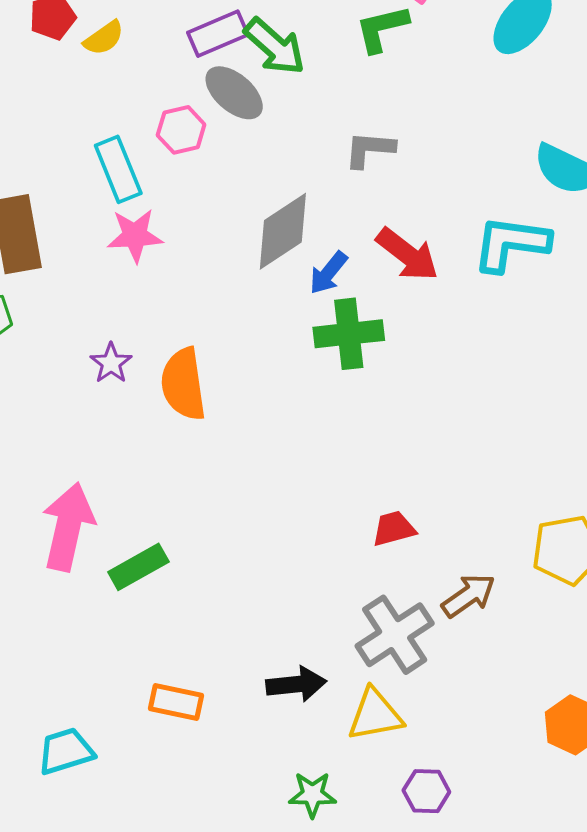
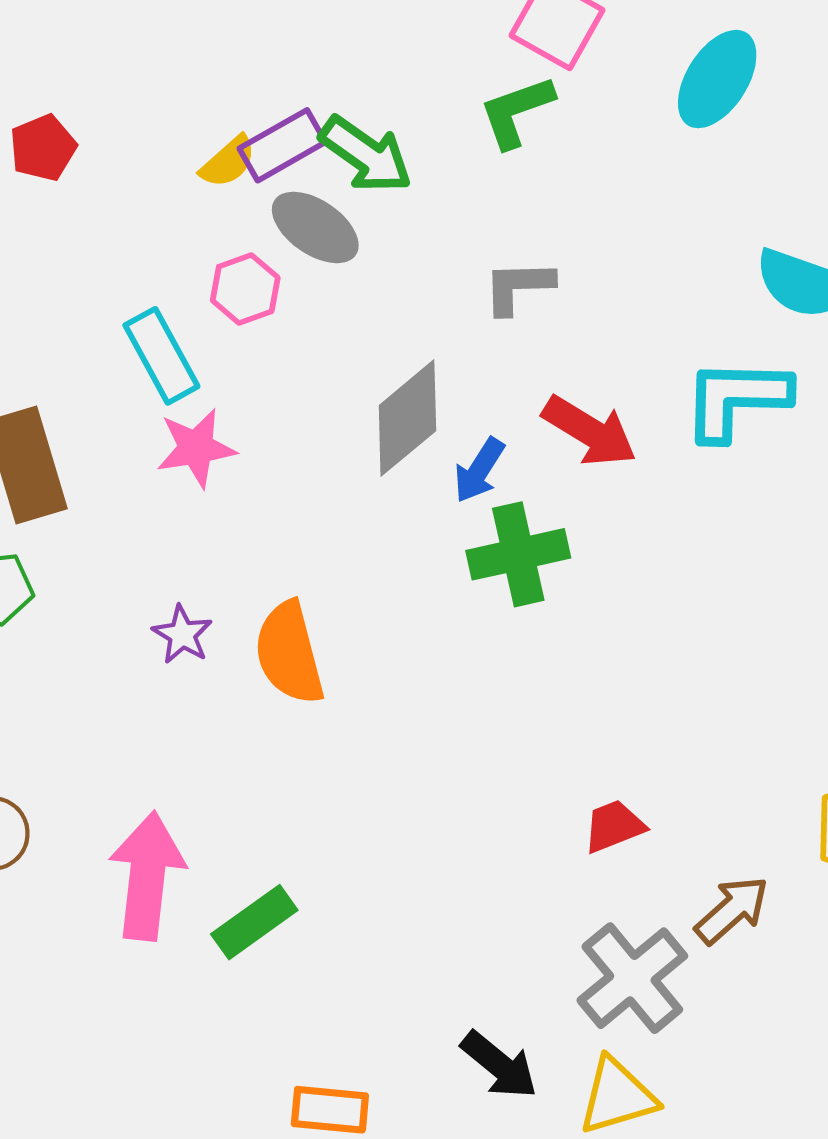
yellow semicircle: (104, 38) -> (228, 162), moved
black arrow: (296, 684) -> (499, 1065), turned 52

